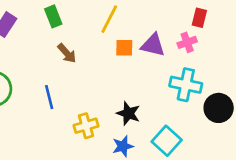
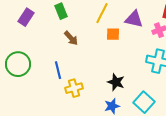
purple triangle: (153, 45) -> (134, 19), moved
yellow cross: (86, 126) -> (74, 88), moved

